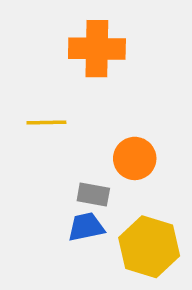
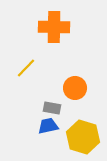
yellow line: (46, 122) -> (26, 68), turned -45

